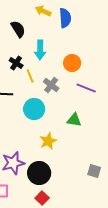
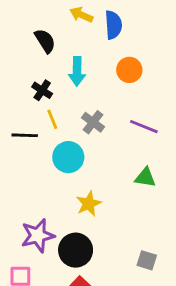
orange circle: (72, 63) -> (129, 70), moved
yellow line: (30, 76) -> (52, 119), moved
green triangle: (74, 120) -> (145, 177), moved
gray square: (94, 171) -> (147, 260), moved

